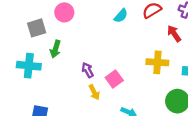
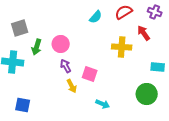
pink circle: (64, 12) -> (61, 44), moved
yellow cross: (157, 62) -> (122, 47), moved
pink square: (114, 79) -> (90, 74), turned -35

